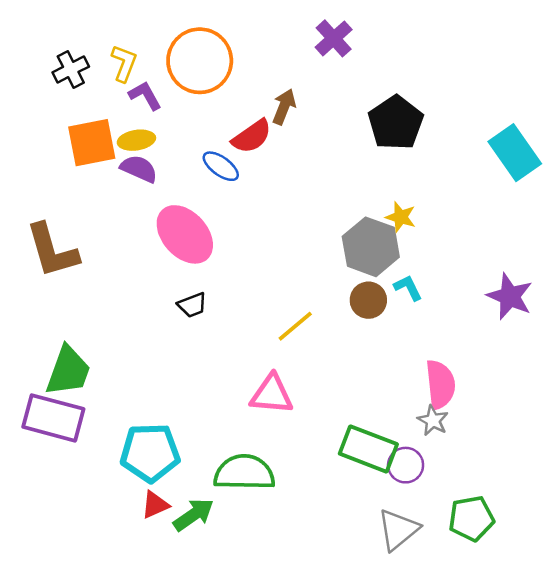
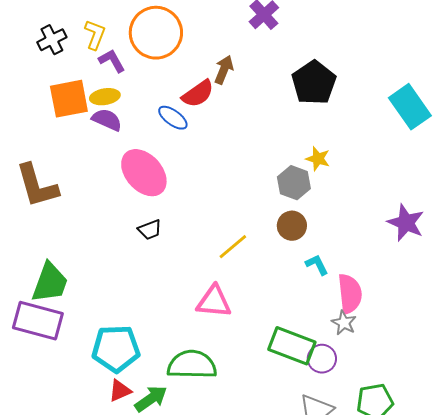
gray hexagon: (371, 247) -> (294, 183), size x0.7
cyan L-shape: (408, 288) -> (317, 265), moved

